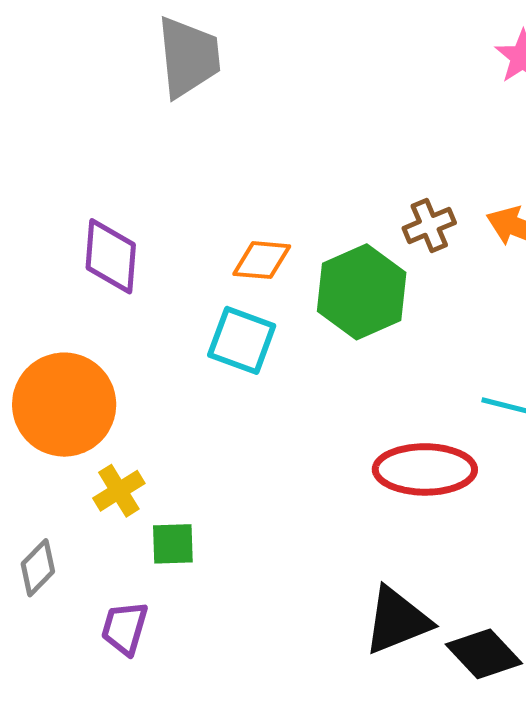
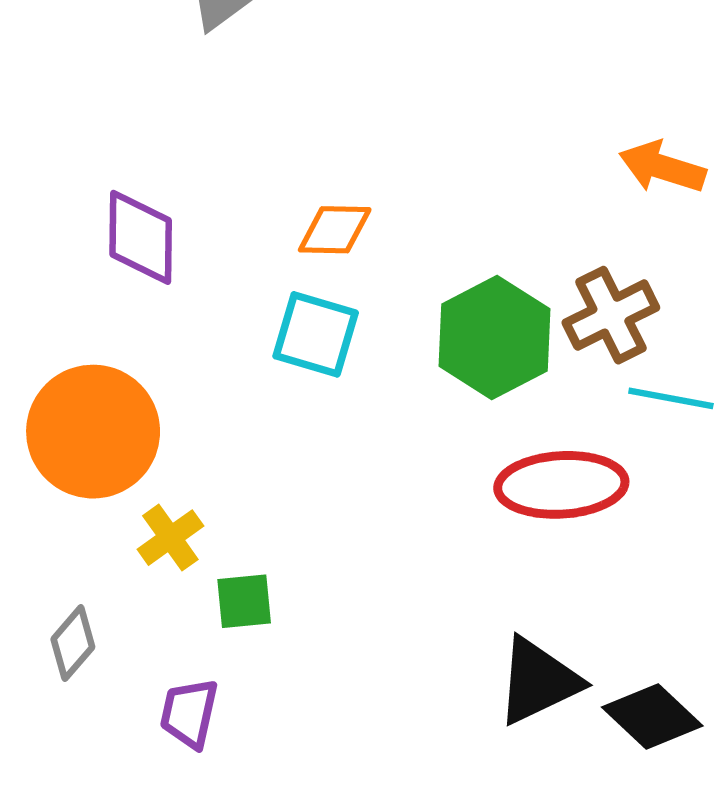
brown cross: (429, 225) -> (611, 315), moved, size x1.4
green hexagon: (362, 292) -> (494, 337), moved

